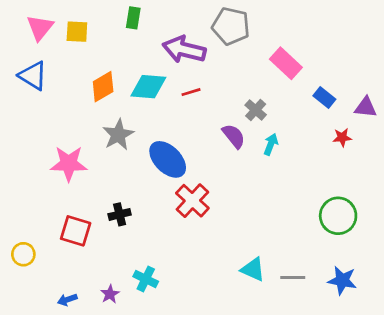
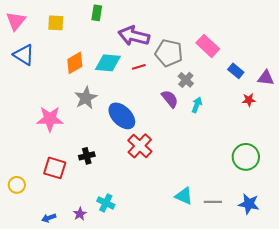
gray pentagon: (231, 26) -> (169, 53), moved
pink triangle: (40, 27) -> (16, 21), moved

